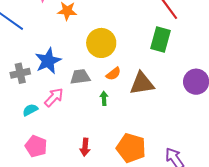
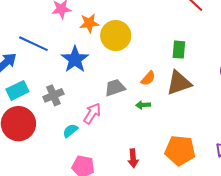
green rectangle: (161, 39) -> (179, 50), moved, size x0.7
yellow circle: (101, 43) -> (116, 36), moved
blue star: (48, 61) -> (75, 59), moved
green arrow: (104, 98) -> (143, 105), turned -80

